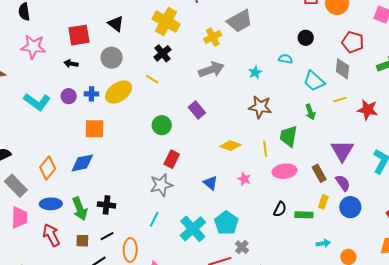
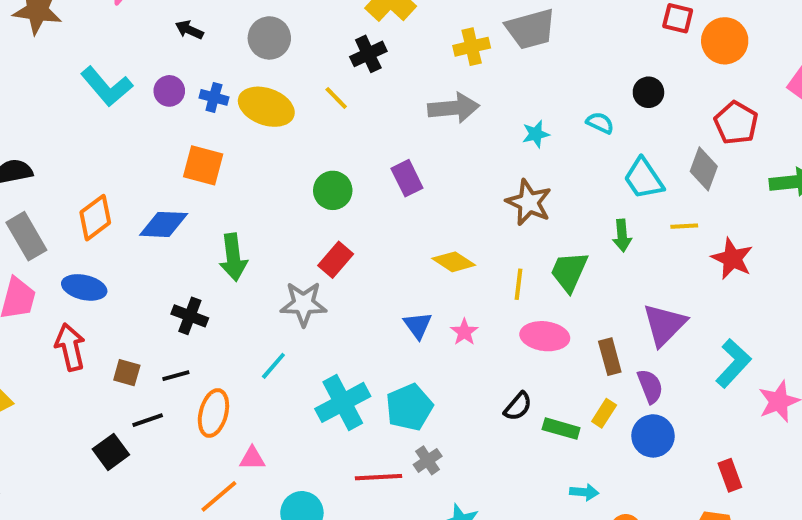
yellow ellipse: (119, 92) -> (266, 107), turned 40
blue triangle: (210, 183) -> (418, 325), moved
green arrow: (80, 209) -> (233, 257), moved

